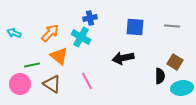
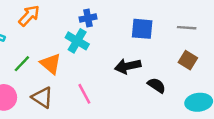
orange arrow: (50, 33) -> (29, 16), moved
brown square: (175, 62) -> (188, 60), moved
green line: (32, 65) -> (22, 64), moved, turned -35
black semicircle: (160, 76) -> (157, 85), moved, turned -56

